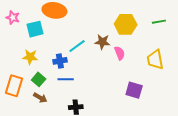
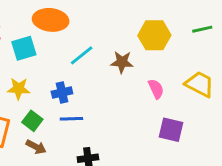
cyan line: (77, 46) -> (82, 55), moved
pink semicircle: (120, 53) -> (156, 89), moved
yellow trapezoid: (155, 60) -> (200, 84), turned 130

